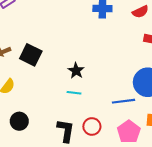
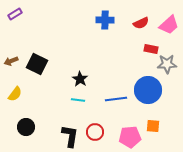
blue line: (123, 101) -> (116, 99), moved
pink pentagon: (129, 132) -> (130, 137), turned 30

